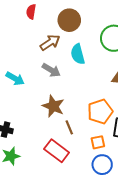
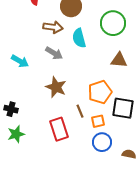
brown arrow: (50, 42) -> (53, 27), turned 42
brown line: (69, 127) -> (80, 111), moved
red rectangle: (57, 151) -> (59, 129), turned 35

